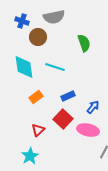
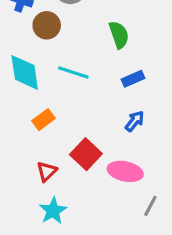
blue rectangle: (68, 96) -> (133, 79), moved
blue arrow: (93, 107) -> (135, 121), moved
cyan star: (30, 156) -> (53, 211), moved

